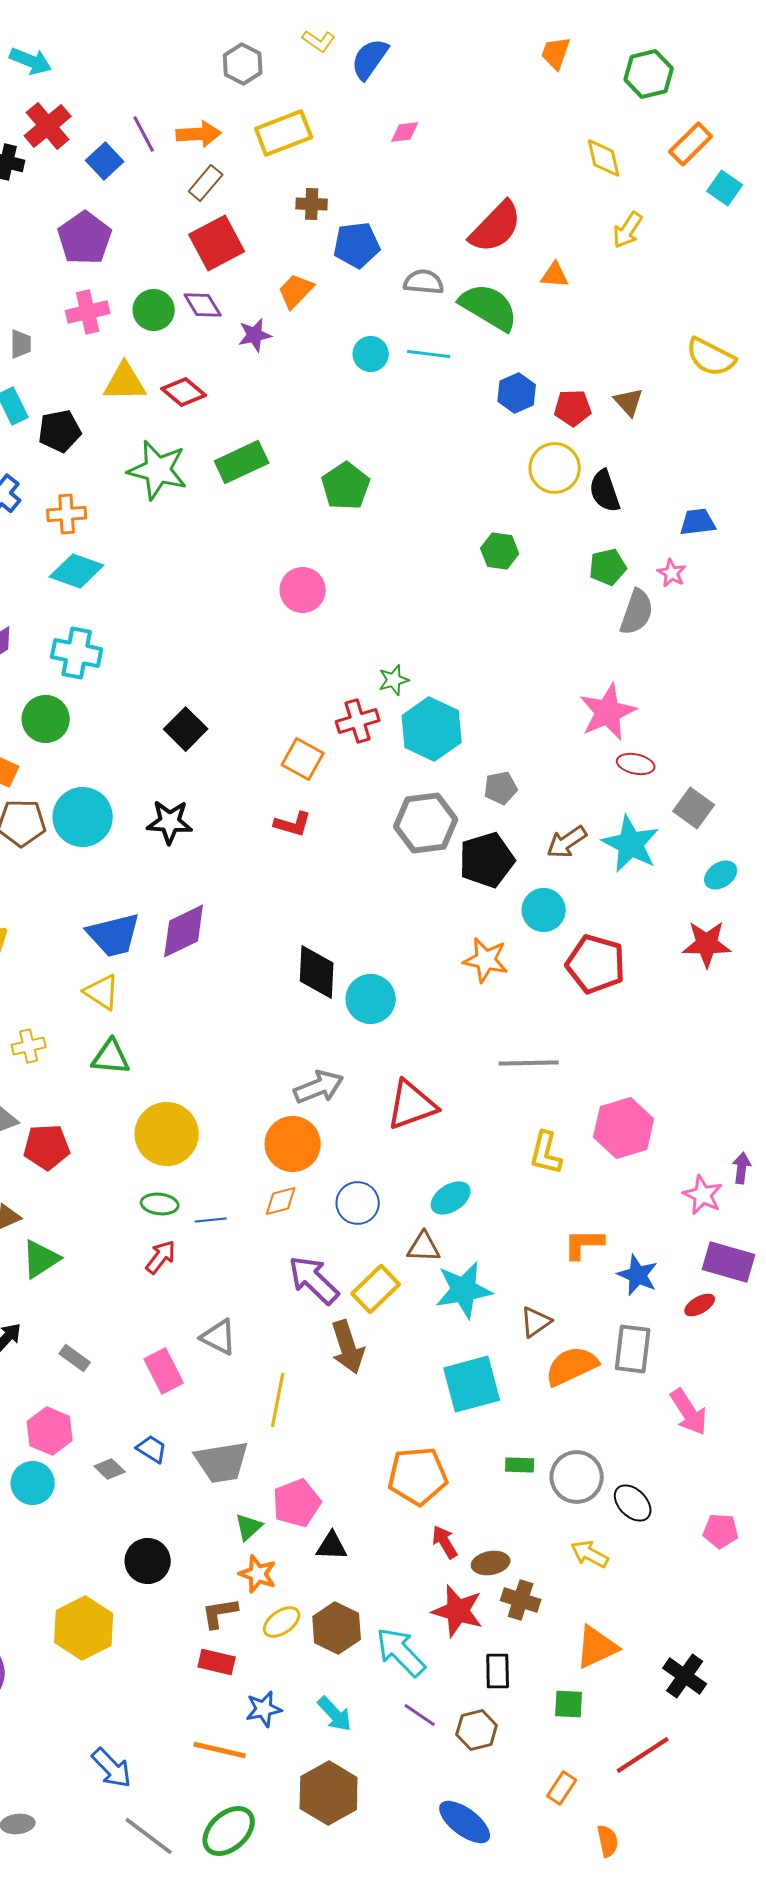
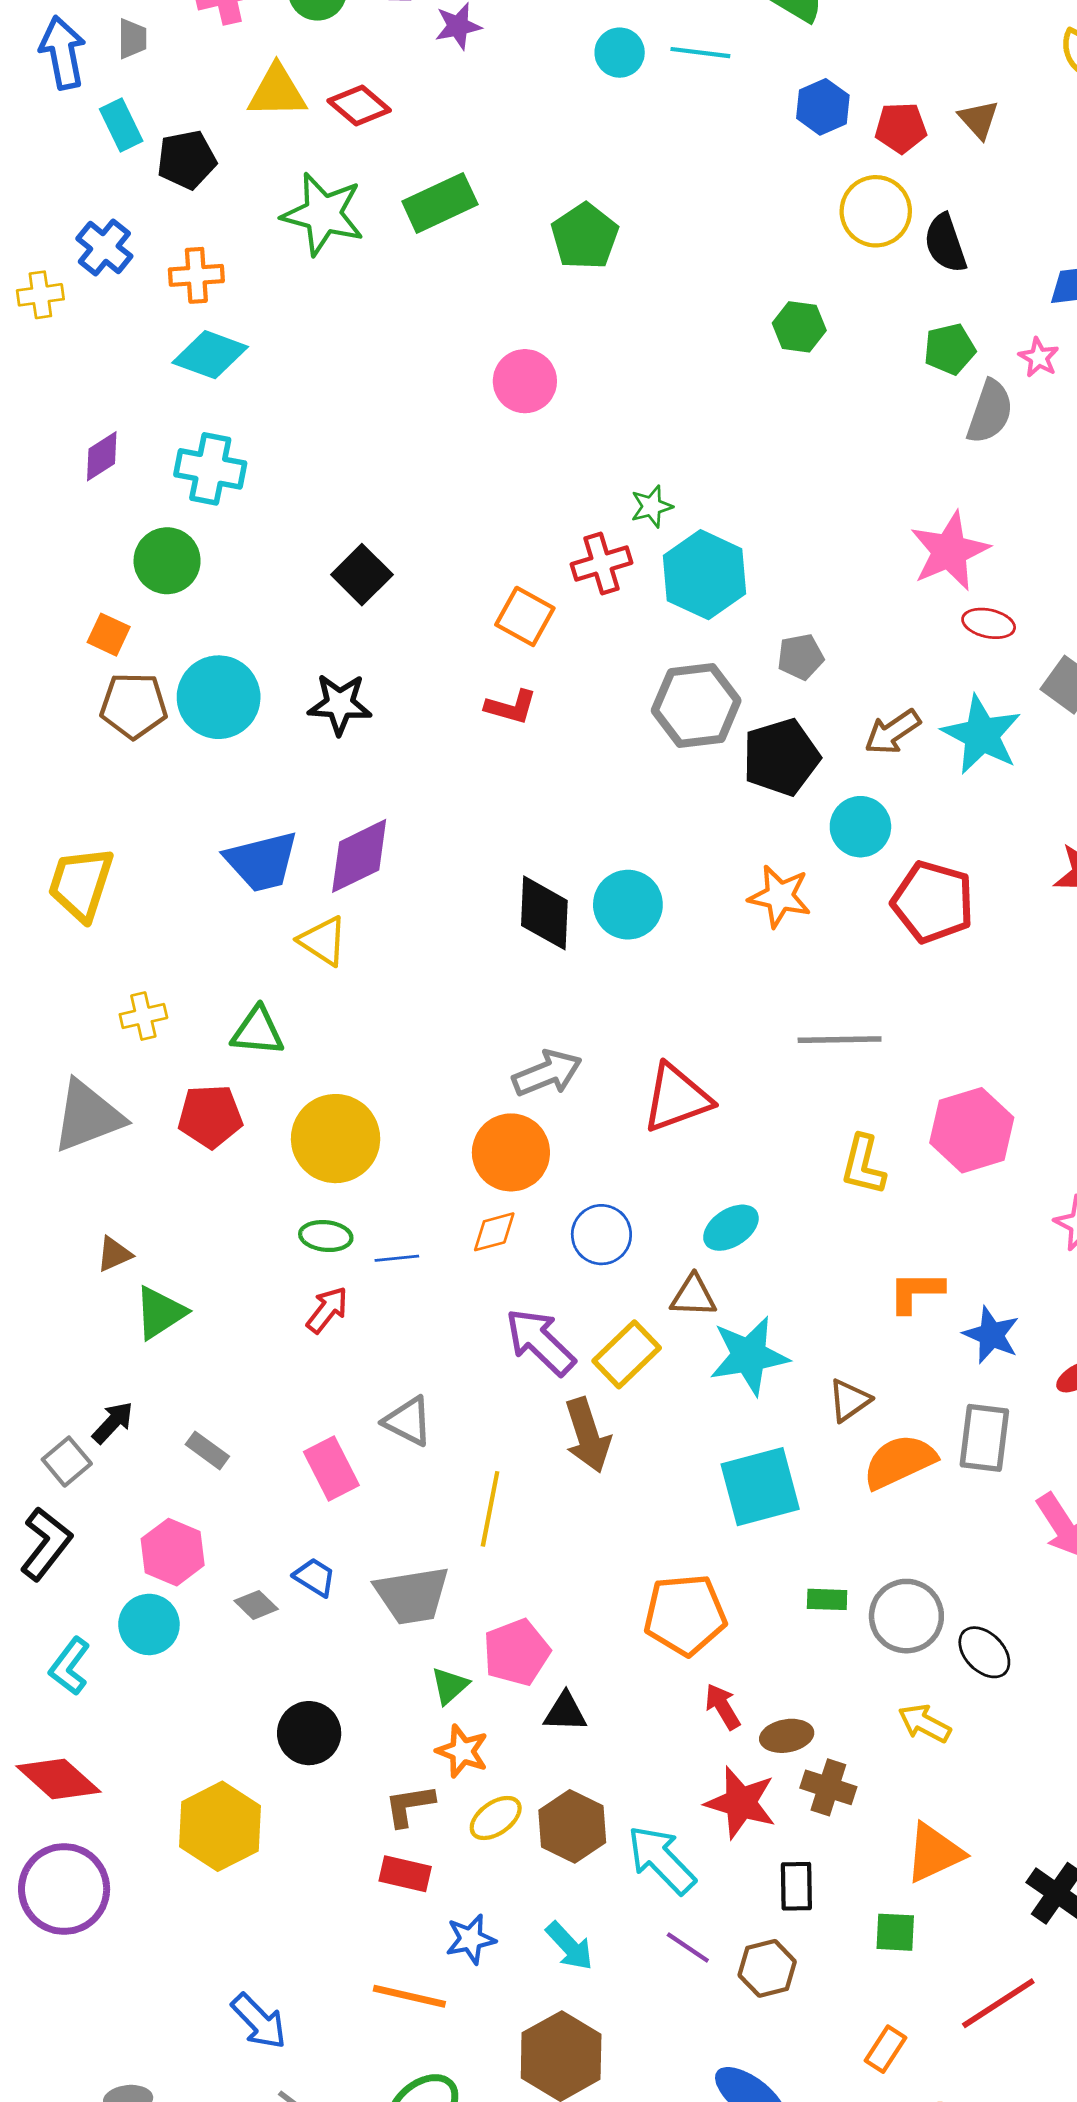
yellow triangle: (102, 992) -> (323, 941), moved
cyan circle: (371, 999) -> (628, 905), moved
red pentagon: (47, 1147) -> (210, 1116), moved

